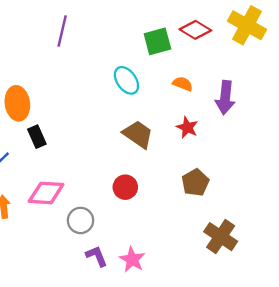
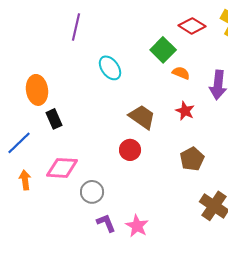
green square: (157, 41) -> (163, 50), moved, turned -30
cyan ellipse: (126, 80) -> (110, 68), moved
red circle: (125, 187) -> (130, 150), moved

